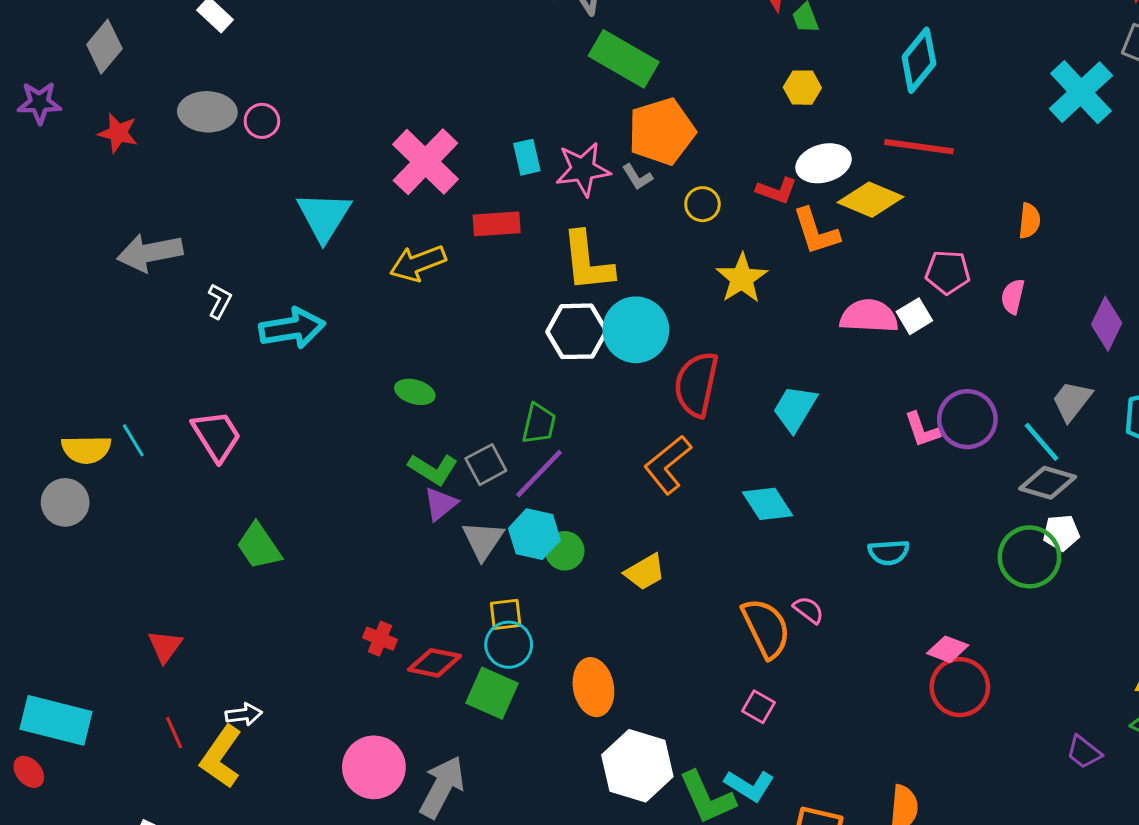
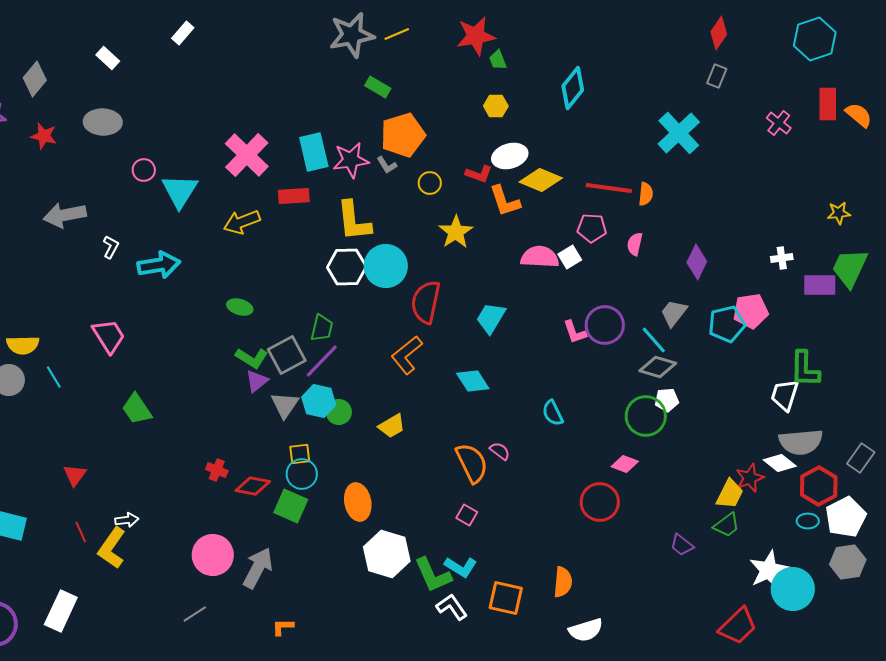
green rectangle: (624, 59) -> (378, 87), size x0.6
cyan cross: (1081, 92) -> (679, 133), moved
pink circle: (262, 121) -> (144, 170), moved
red line: (919, 147) -> (609, 188), moved
cyan rectangle: (527, 157) -> (314, 152), size x1.6
cyan line: (133, 440) -> (54, 377), moved
gray square: (486, 465) -> (287, 355), size x1.4
cyan semicircle: (889, 552) -> (553, 413), turned 68
pink diamond: (948, 649) -> (625, 464), moved

